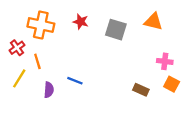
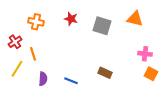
orange cross: (41, 25) -> (36, 22), size x0.7
blue line: (75, 81) -> (71, 81), moved
brown rectangle: (141, 90) -> (105, 73), moved

